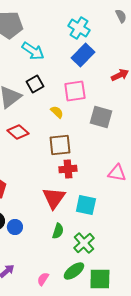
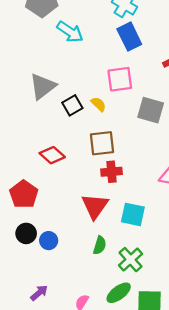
blue rectangle: (83, 55) -> (129, 37), turned -70
black square: (35, 84) -> (72, 105), moved
red diamond: (18, 132) -> (52, 155), moved

